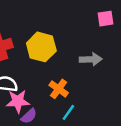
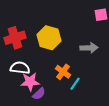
cyan line: (68, 112) -> (75, 84), moved

